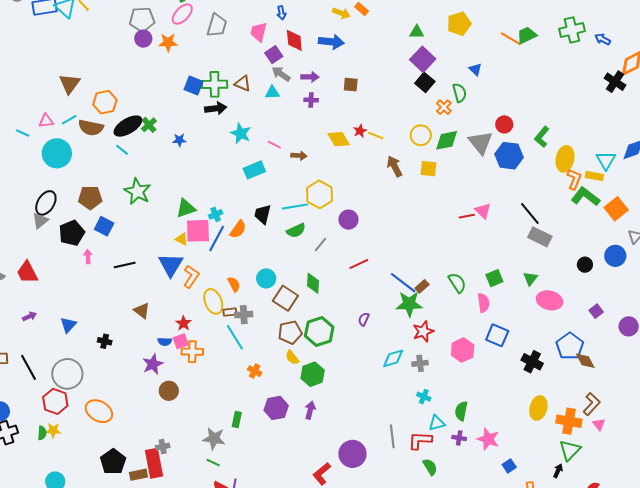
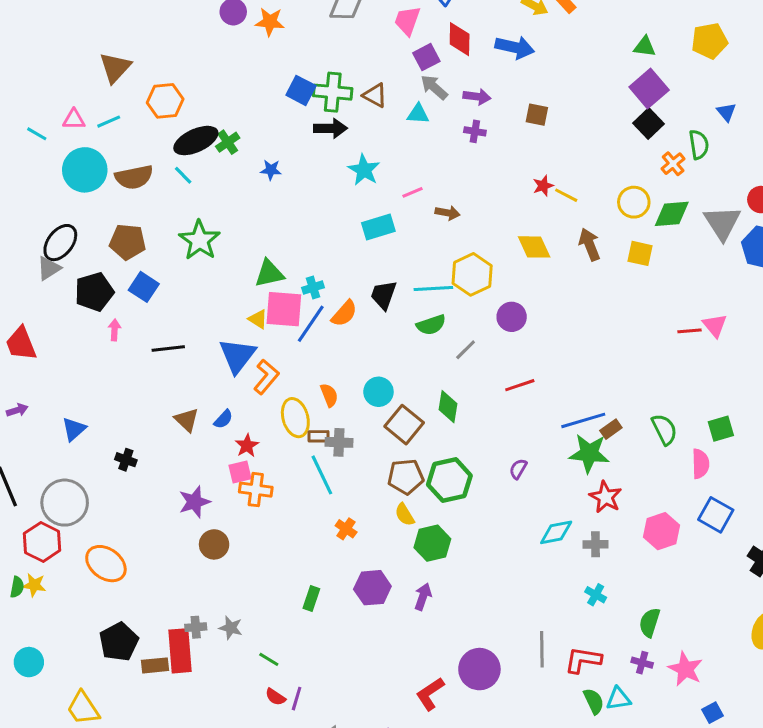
brown semicircle: (91, 128) -> (134, 177), moved, turned -30
yellow diamond: (339, 139) -> (534, 247), moved
pink line: (274, 145) -> (413, 192), turned -56
blue line: (403, 283) -> (583, 420), turned -60
red star: (423, 332) -> (606, 497), turned -30
blue semicircle: (165, 342) -> (223, 419), moved, turned -56
cyan triangle: (437, 423) -> (618, 699), moved
gray star: (214, 439) -> (231, 628), moved, size x0.7

